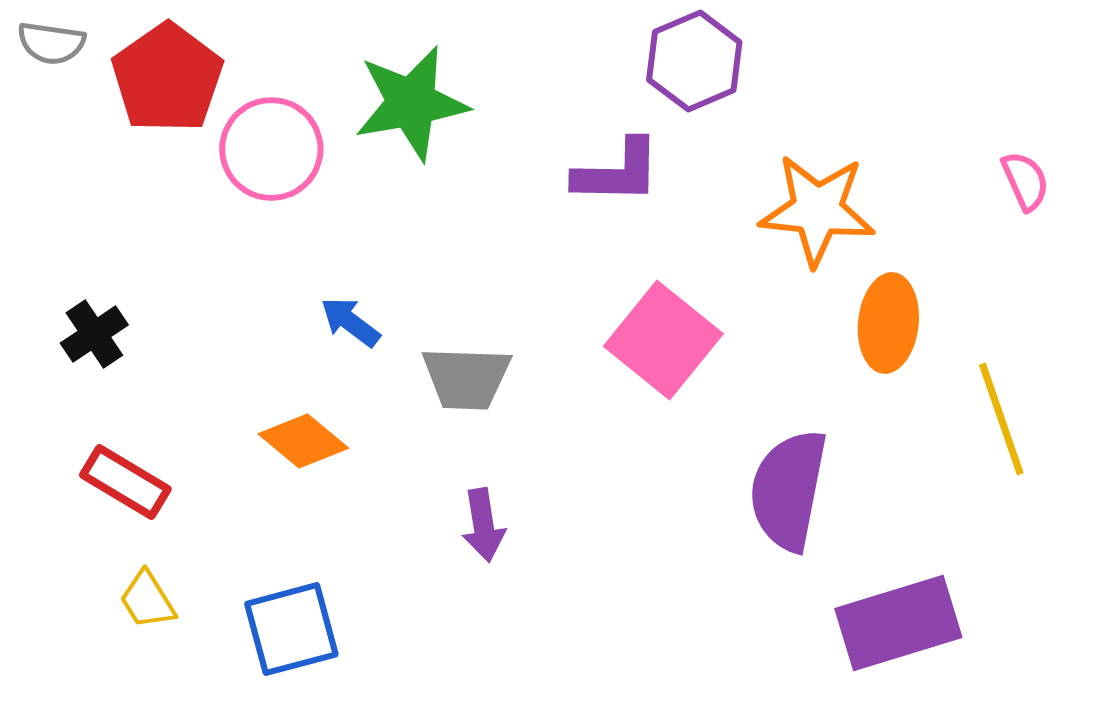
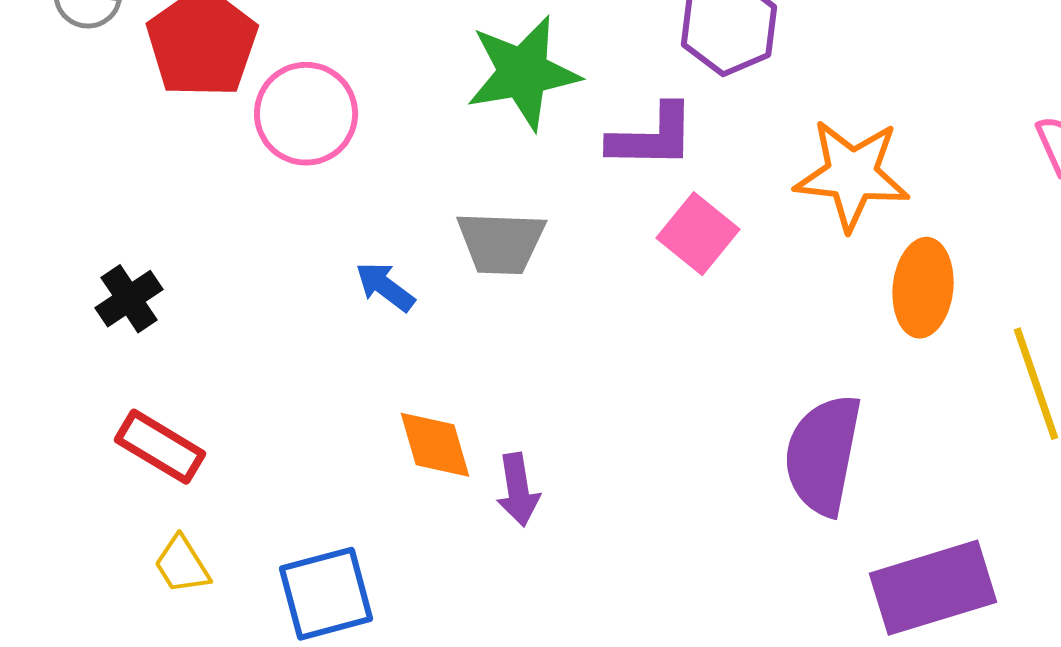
green star: (411, 103) -> (523, 73), moved
pink square: (663, 340) -> (698, 234), moved, size x0.7
gray trapezoid: (466, 378) -> (501, 243), moved
orange diamond: (303, 441) -> (435, 445), moved, turned 34

